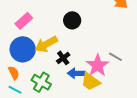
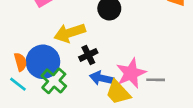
blue circle: (23, 49) -> (43, 62), moved
gray line: (116, 57) -> (156, 80), moved, turned -40

